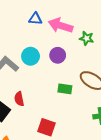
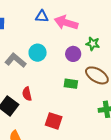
green star: (87, 38) -> (93, 44), moved
purple circle: (58, 55) -> (73, 54), moved

